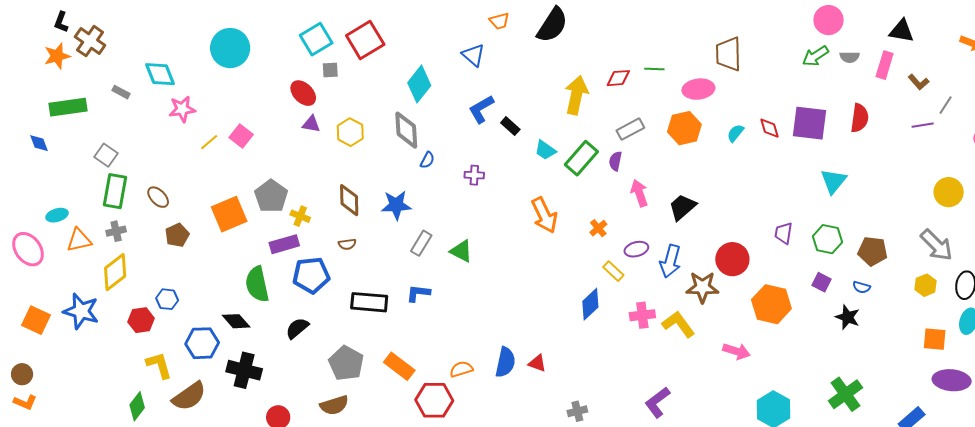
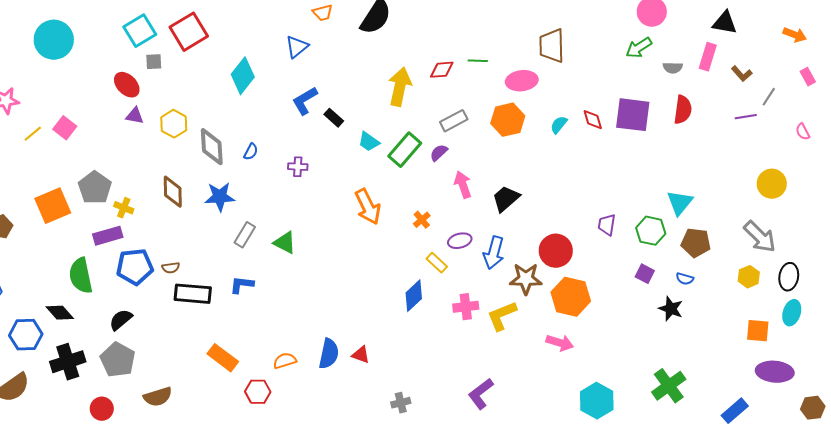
blue triangle: (473, 55) -> (297, 47), turned 40
gray semicircle: (850, 57) -> (673, 68), moved
gray diamond: (406, 130) -> (212, 147), moved
purple semicircle: (615, 161) -> (439, 153), turned 36
cyan triangle: (833, 181) -> (680, 203), moved
brown semicircle: (347, 244) -> (171, 268), moved
orange hexagon: (771, 304) -> (571, 297), moved
yellow L-shape: (678, 324) -> (502, 316), turned -76
gray pentagon: (346, 363) -> (118, 360), moved
black cross: (244, 370) -> (68, 362), turned -32
red hexagon: (434, 400) -> (258, 392), size x0.7

